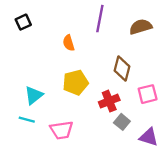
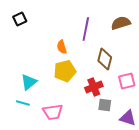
purple line: (100, 19) -> (86, 29), moved
orange semicircle: (69, 43) -> (62, 47), moved
gray square: (122, 122) -> (105, 105), turned -32

